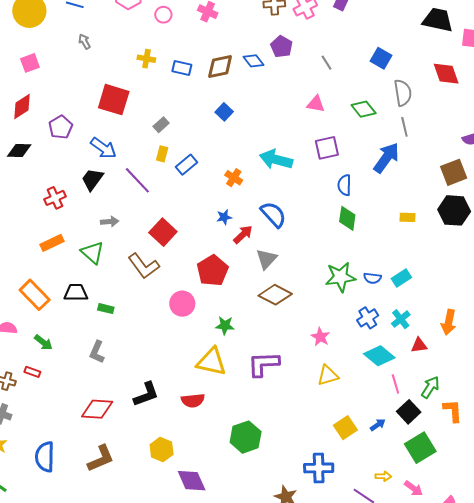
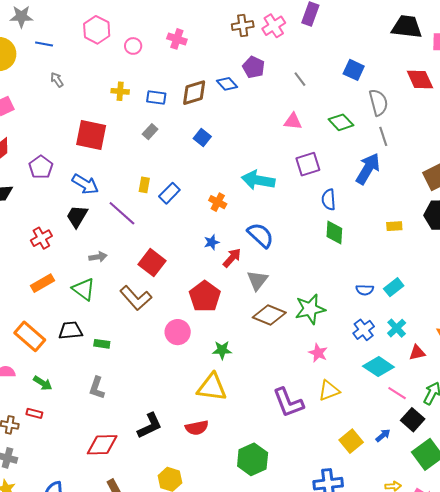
gray rectangle: (161, 125) -> (150, 132), moved
green star: (340, 277) -> (310, 309), moved
purple L-shape: (263, 364) -> (288, 403), moved, turned -104
pink line: (395, 384) -> (397, 393), turned -36

